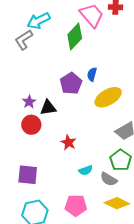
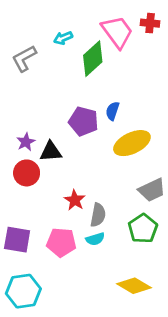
cyan arrow: (39, 21) -> (63, 38), moved, size x0.6
purple pentagon: (71, 83) -> (84, 121), turned -30
gray semicircle: (109, 179) -> (98, 215), moved, turned -114
pink pentagon: (76, 205) -> (61, 242), moved

